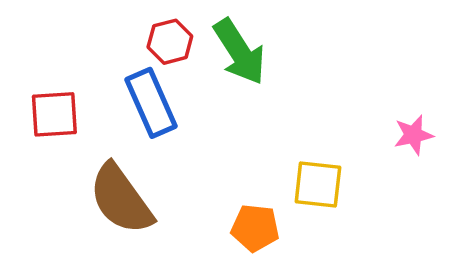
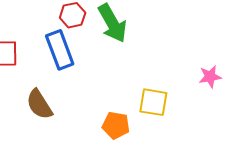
brown semicircle: (121, 199) -> (39, 104), size x0.7

